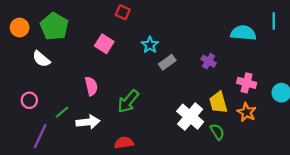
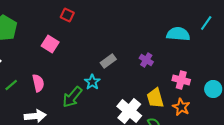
cyan line: (274, 21) -> (206, 23), turned 35
cyan star: (150, 45) -> (92, 82), moved
green line: (62, 112) -> (11, 85), moved

